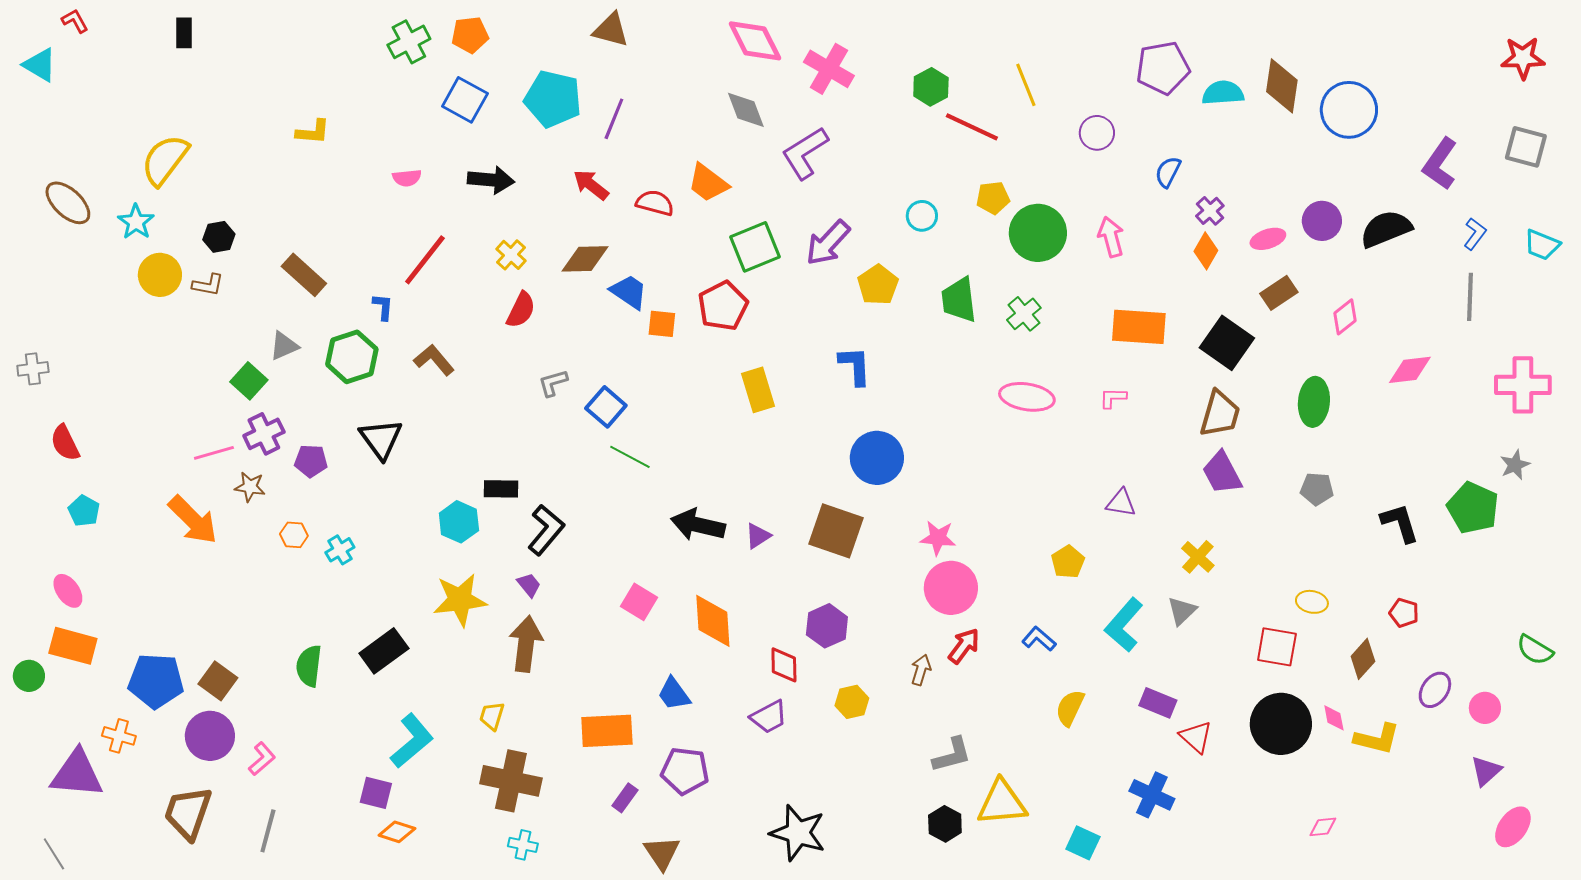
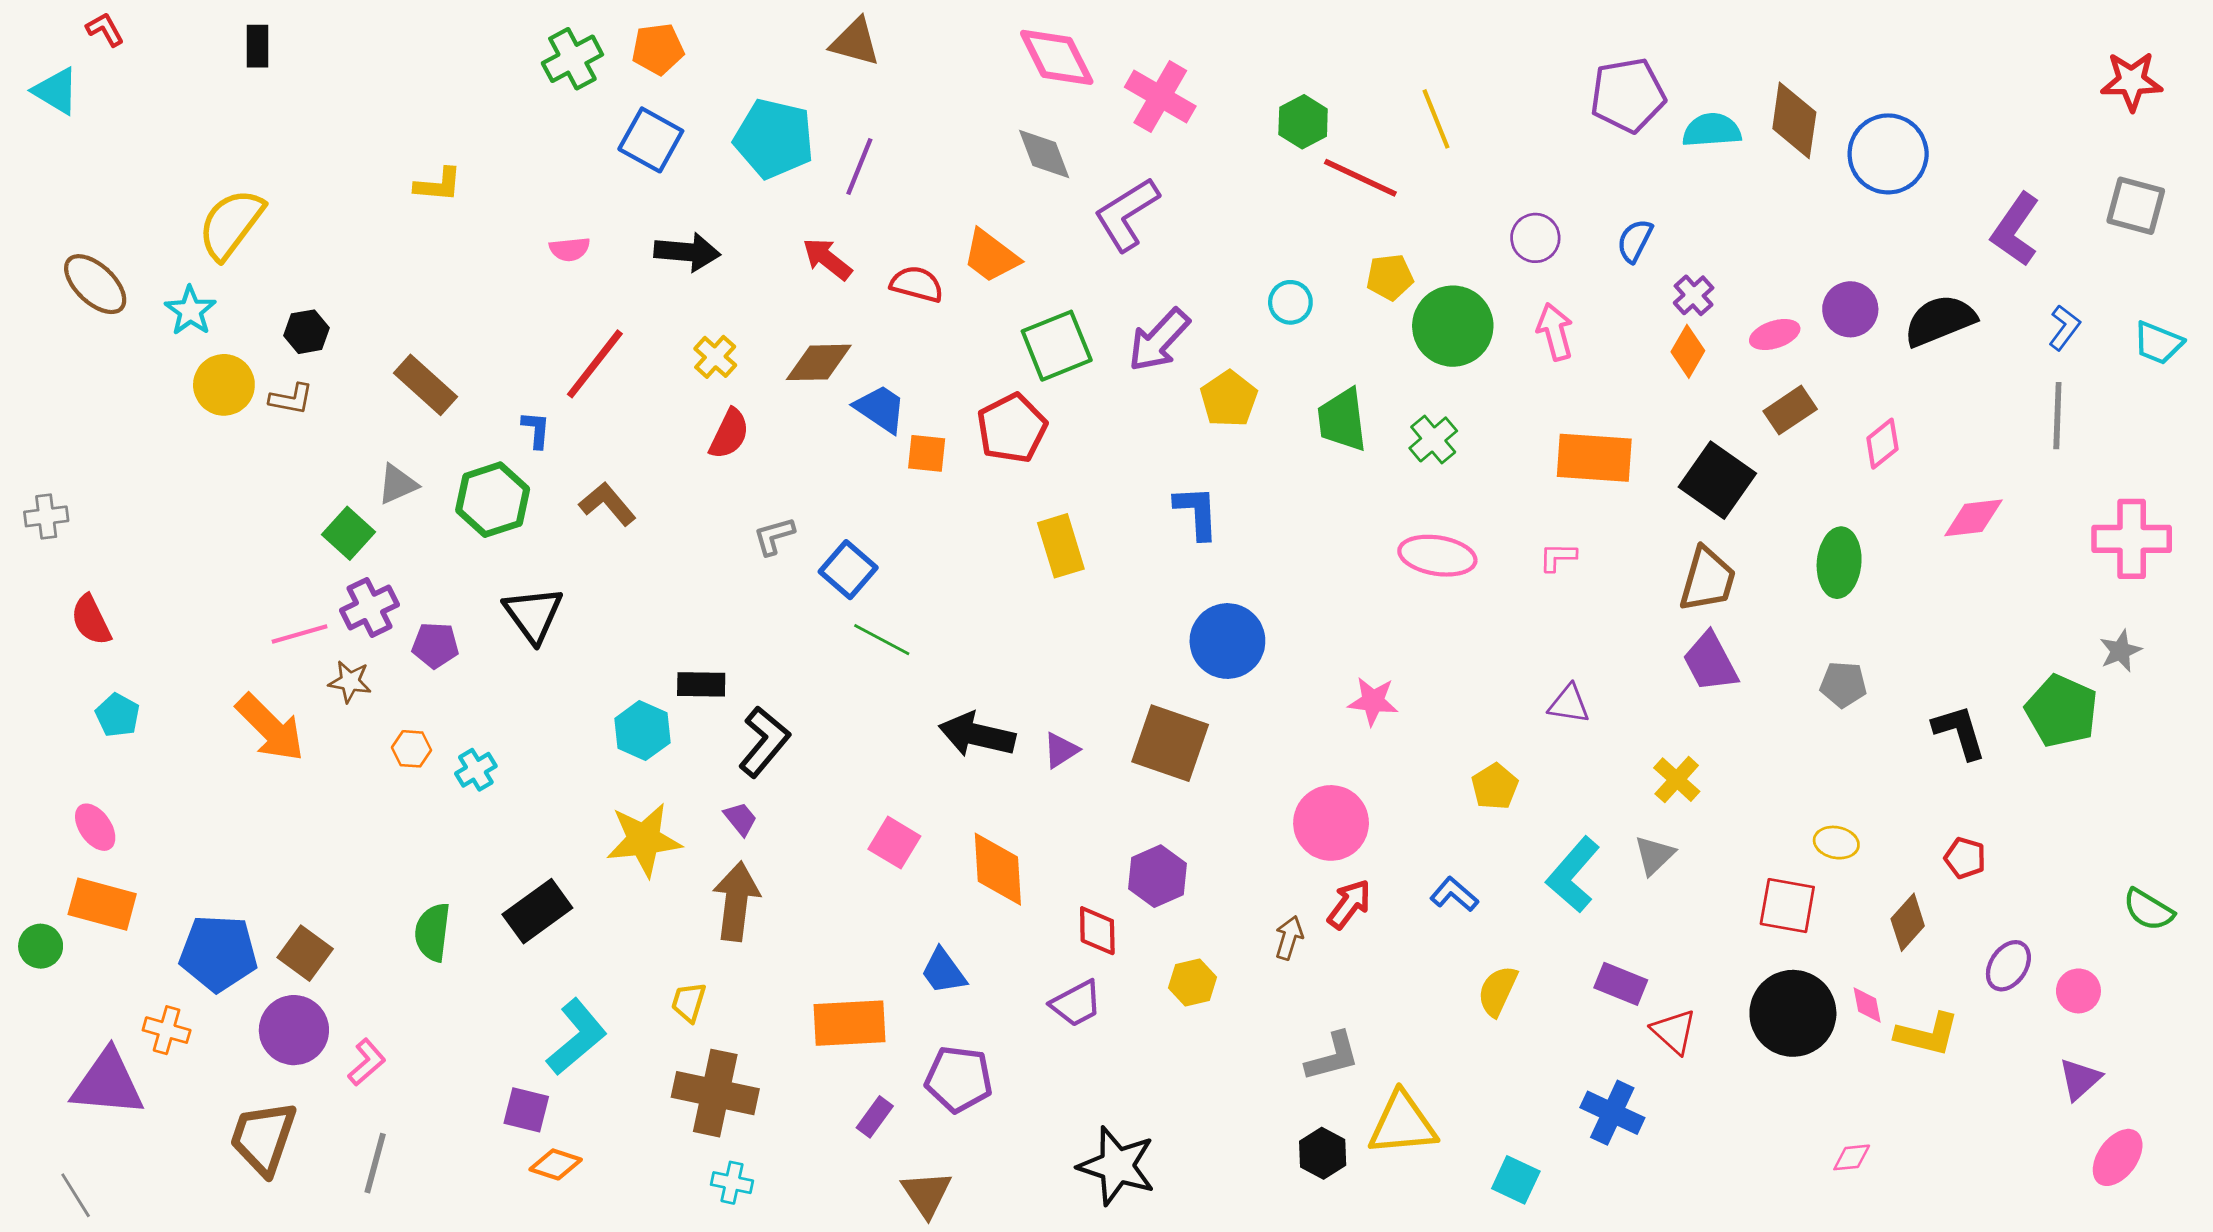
purple circle: (1097, 133) -> (1535, 238), moved
pink star: (938, 538) -> (1373, 701), moved

